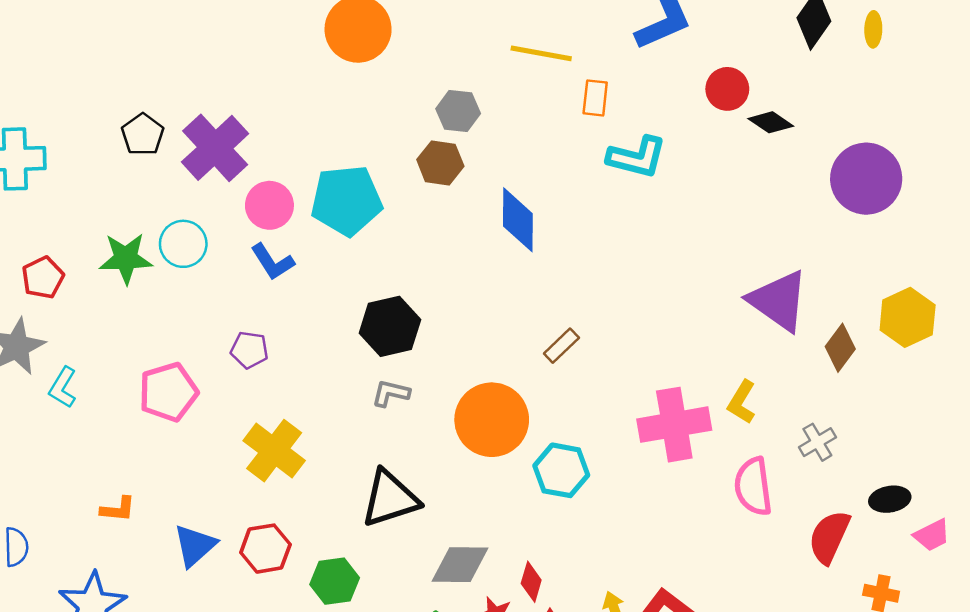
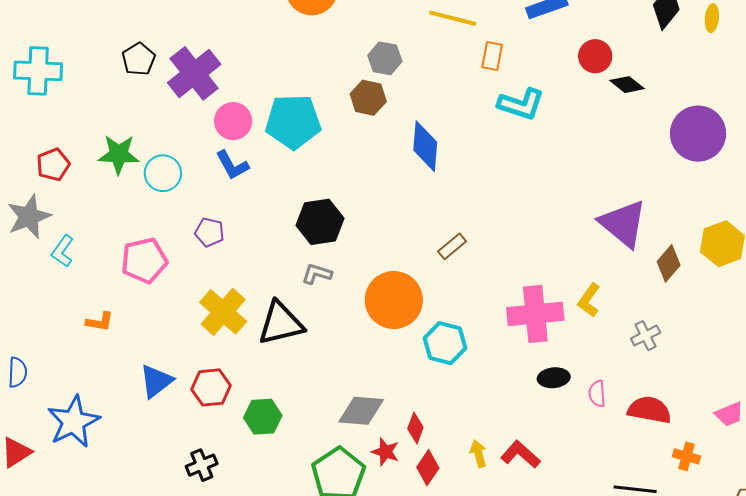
cyan circle: (183, 244) -> (163, 173), moved
pink semicircle: (753, 486) -> (597, 394), moved, size x0.6
black triangle: (390, 499) -> (281, 323), moved
black ellipse: (890, 499) -> (554, 378), moved
orange L-shape: (118, 509) -> (100, 322), moved
red semicircle: (829, 537) -> (649, 410), turned 72

